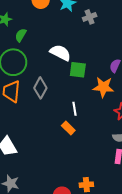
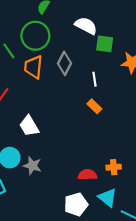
white line: (74, 109) -> (94, 79), moved

